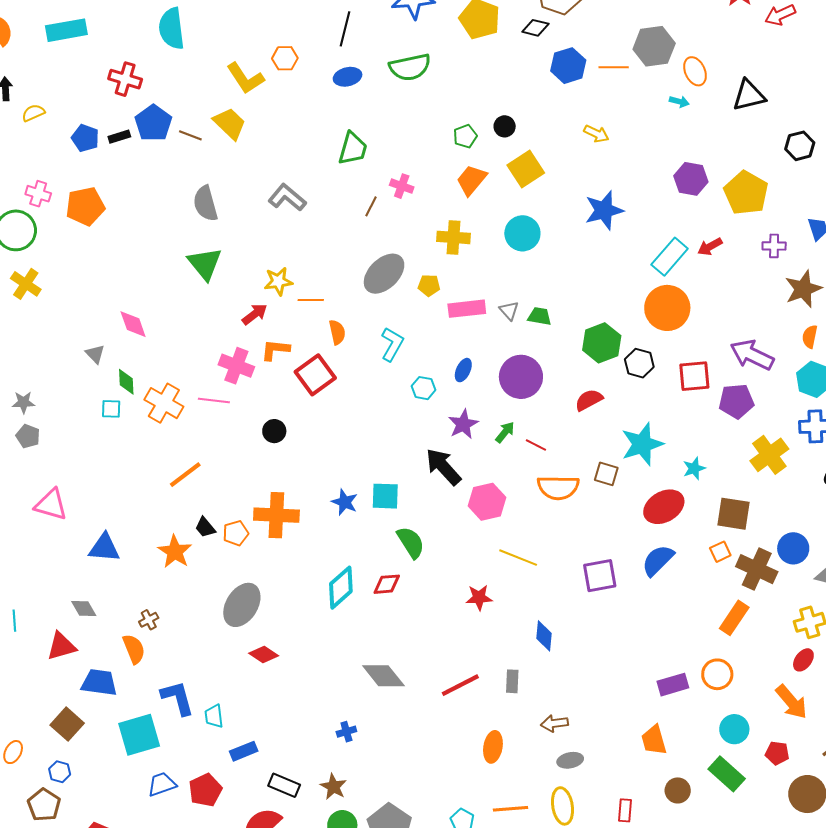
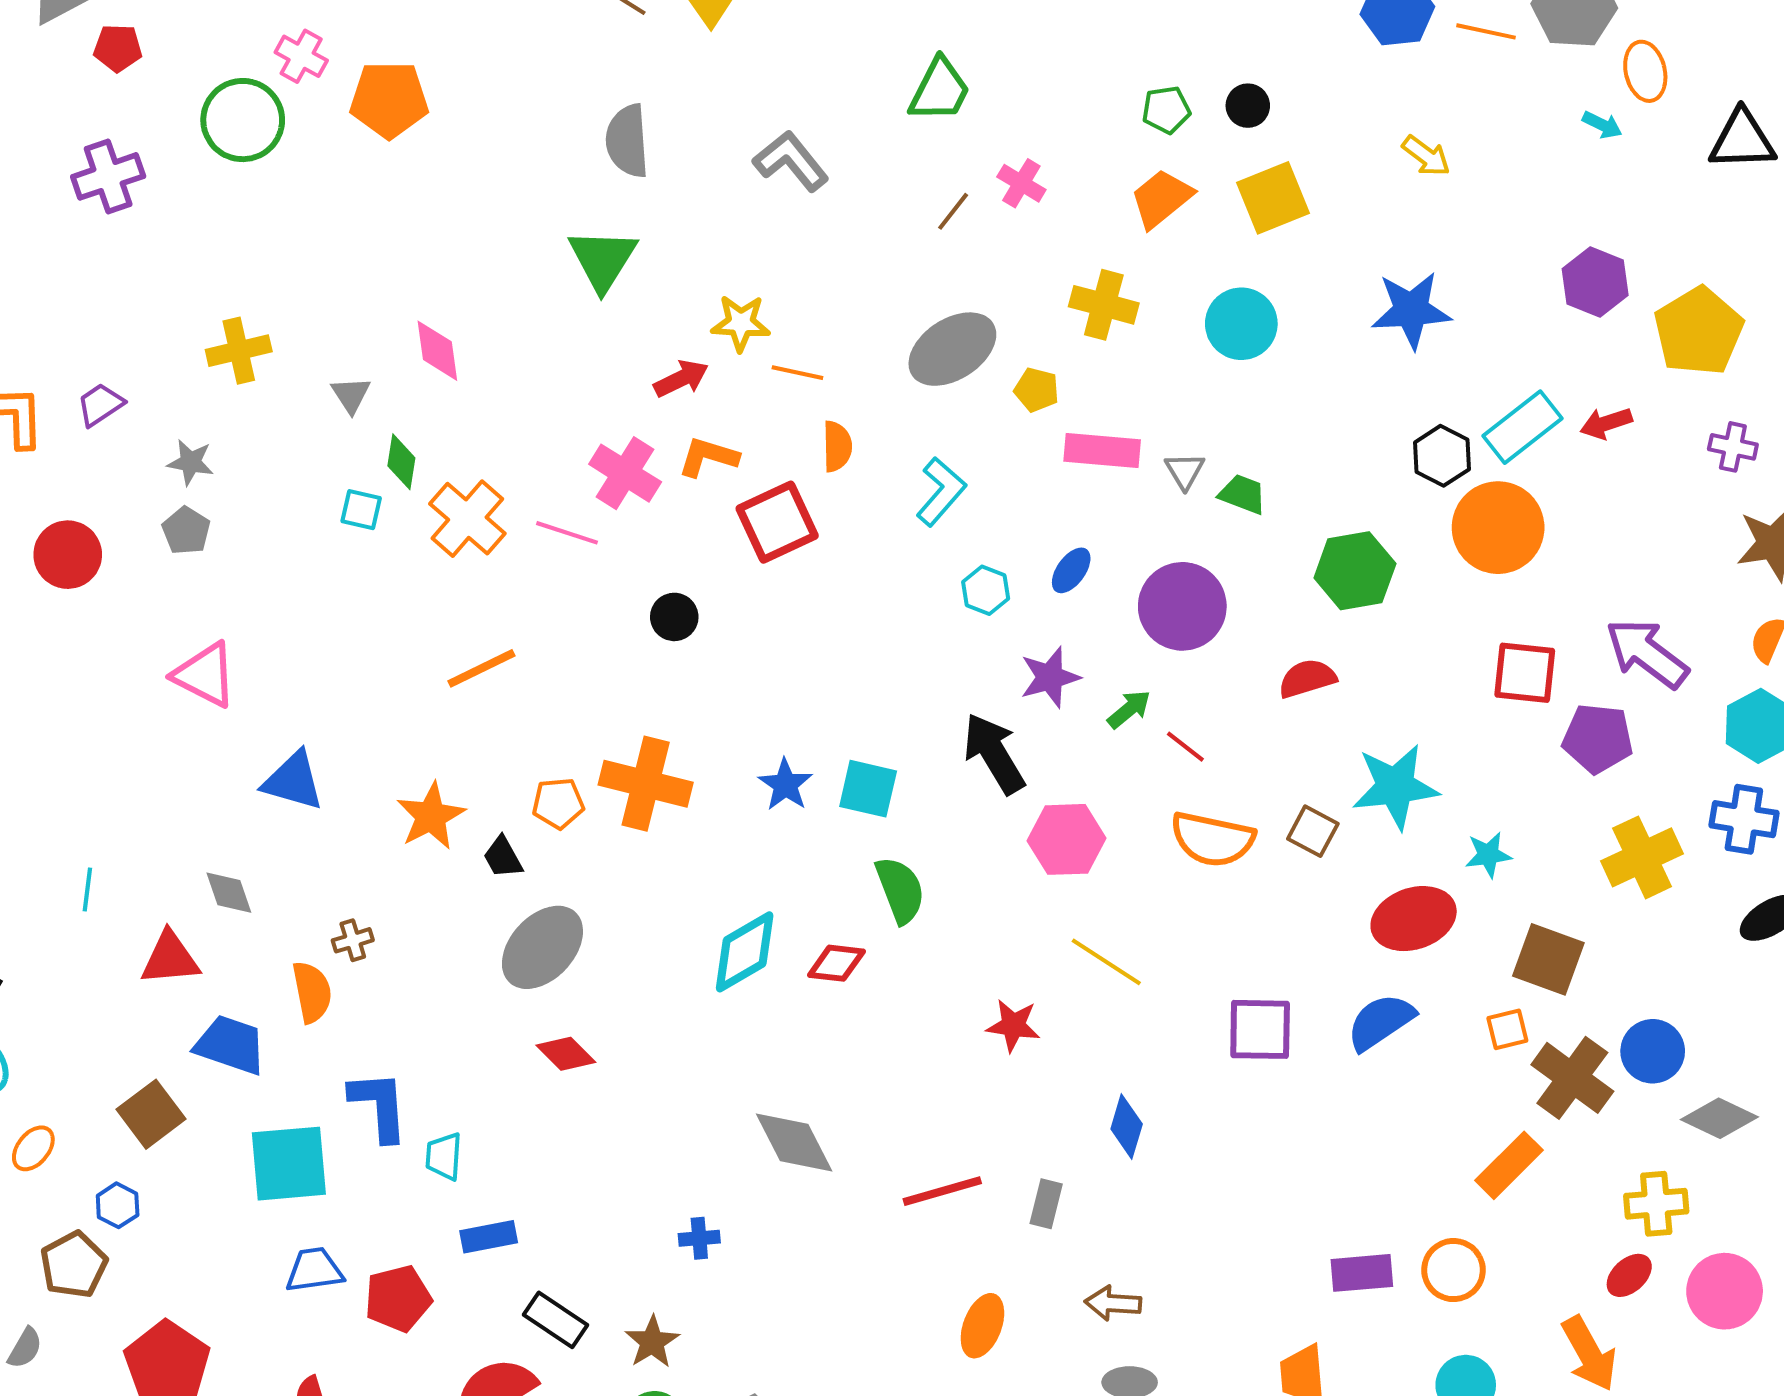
yellow cross: (26, 284) -> (239, 351), moved, turned 32
black hexagon: (639, 363) -> (1442, 456), moved
black trapezoid: (205, 527) -> (503, 857), moved

